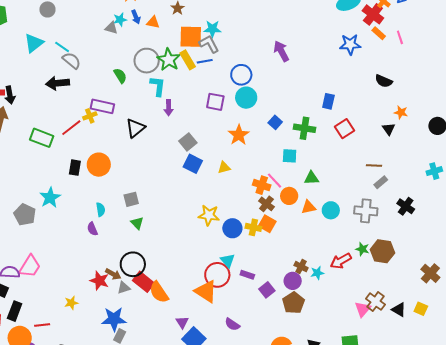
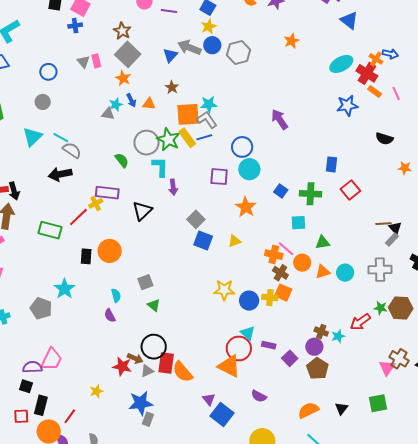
black triangle: (389, 129) -> (395, 228), moved
red rectangle: (144, 282) -> (166, 363), turned 65
red line: (42, 325) -> (70, 416), turned -42

